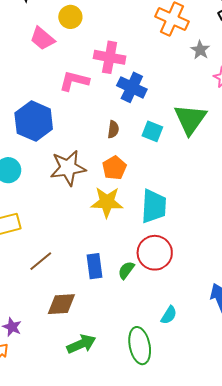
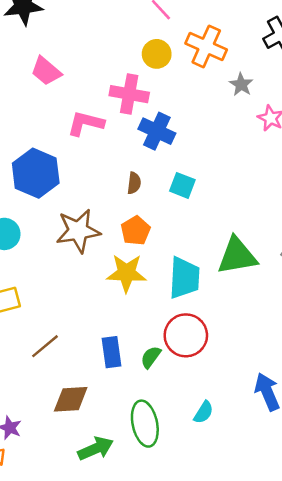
yellow circle: (70, 17) -> (157, 54), moved
green triangle: (190, 119) -> (237, 256), moved, turned 45
green ellipse: (140, 346) -> (145, 424), moved

